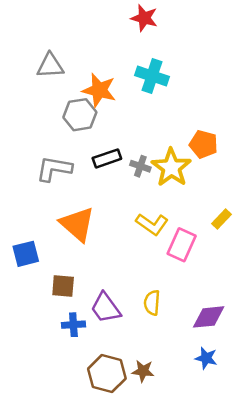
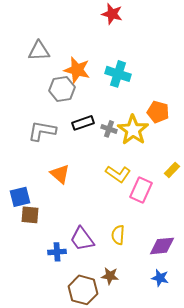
cyan cross: (152, 76) -> (118, 74), moved
orange triangle: (77, 224) -> (60, 174), size x0.7
brown square: (63, 286) -> (30, 215), moved
brown star: (143, 371) -> (110, 276), moved

